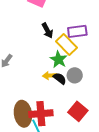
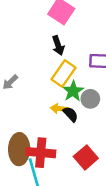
black arrow: (47, 31) -> (58, 45), moved
yellow rectangle: (66, 44) -> (64, 73), moved, turned 70
gray circle: (75, 75) -> (90, 99), moved

